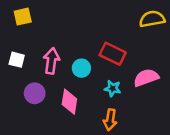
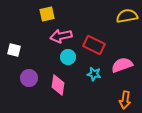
yellow square: (23, 17) -> (47, 14), moved
pink arrow: (51, 61) -> (61, 36), moved, turned -110
orange arrow: (110, 120) -> (125, 100), moved

